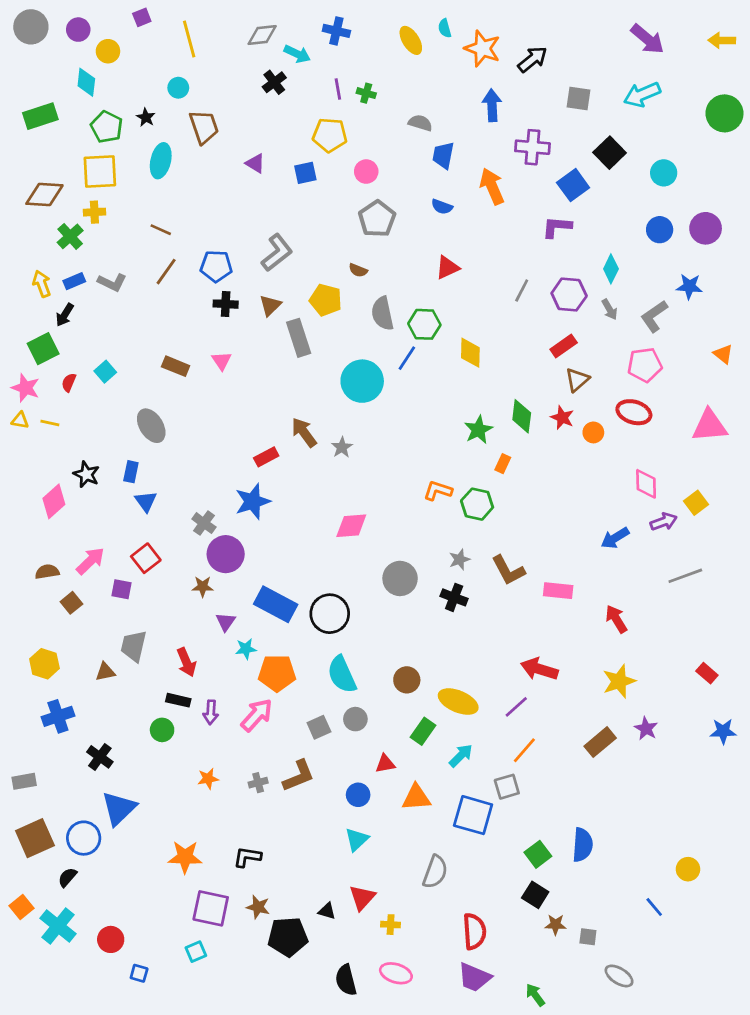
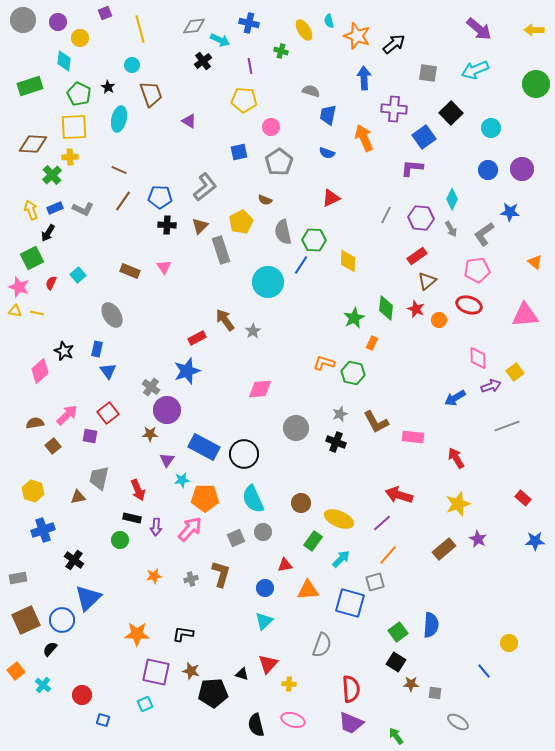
green cross: (366, 93) -> (281, 51), moved
blue square: (305, 173) -> (239, 152), moved
yellow pentagon: (326, 300) -> (241, 222), turned 30
brown L-shape: (299, 776) -> (221, 574), turned -52
cyan cross: (58, 926) -> (43, 685), size x0.6

